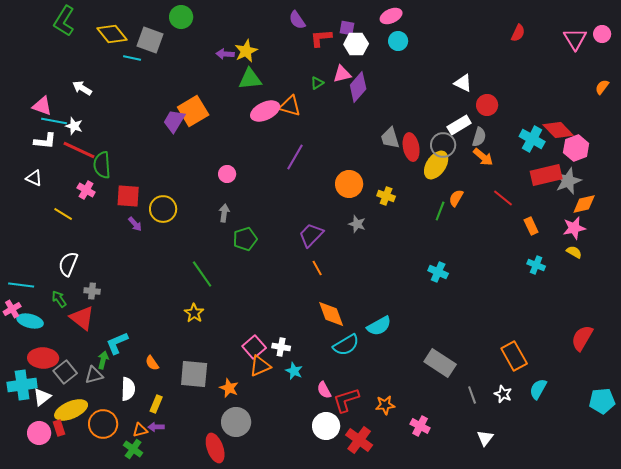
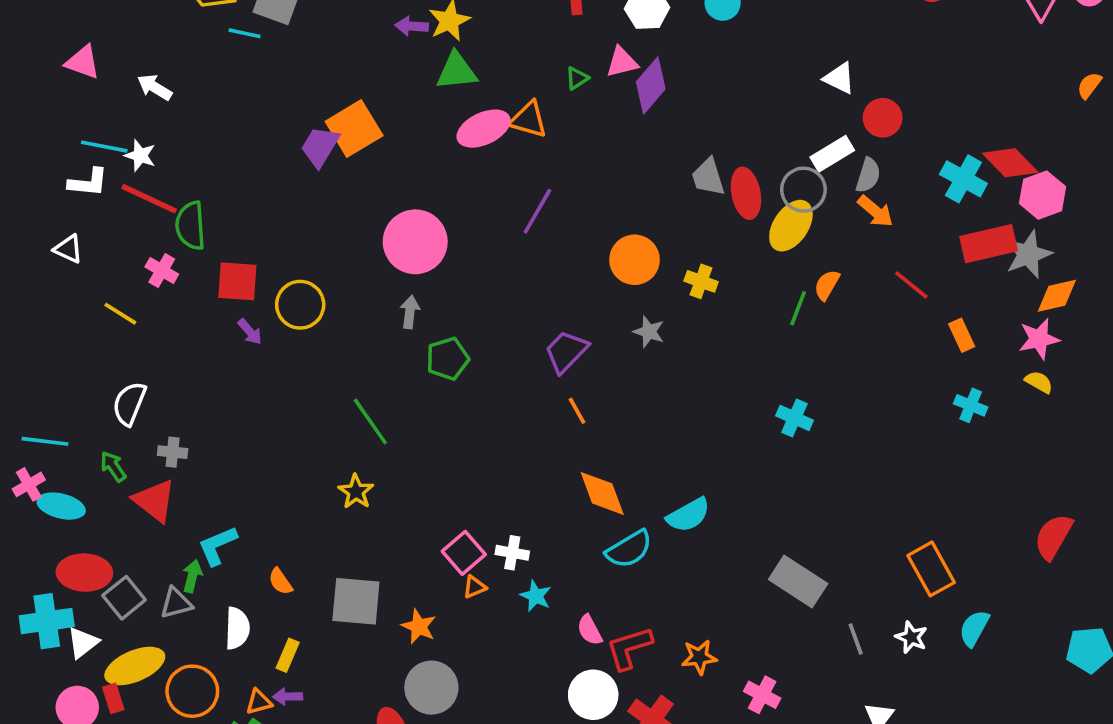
pink triangle: (42, 106) -> (83, 62), moved
pink circle: (227, 174) -> (415, 242), size x2.0
orange triangle: (260, 366) -> (475, 587), size x0.6

